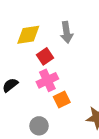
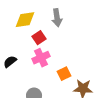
orange square: (62, 99) -> (64, 74), moved

